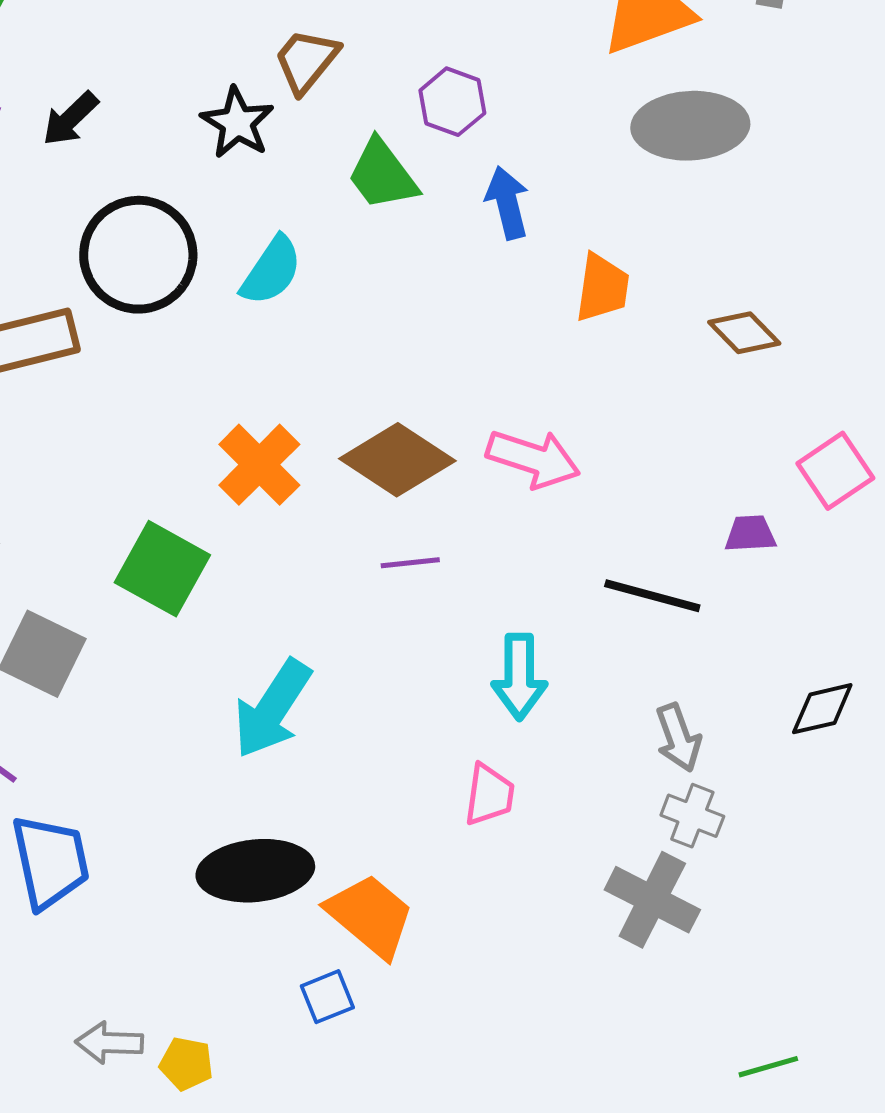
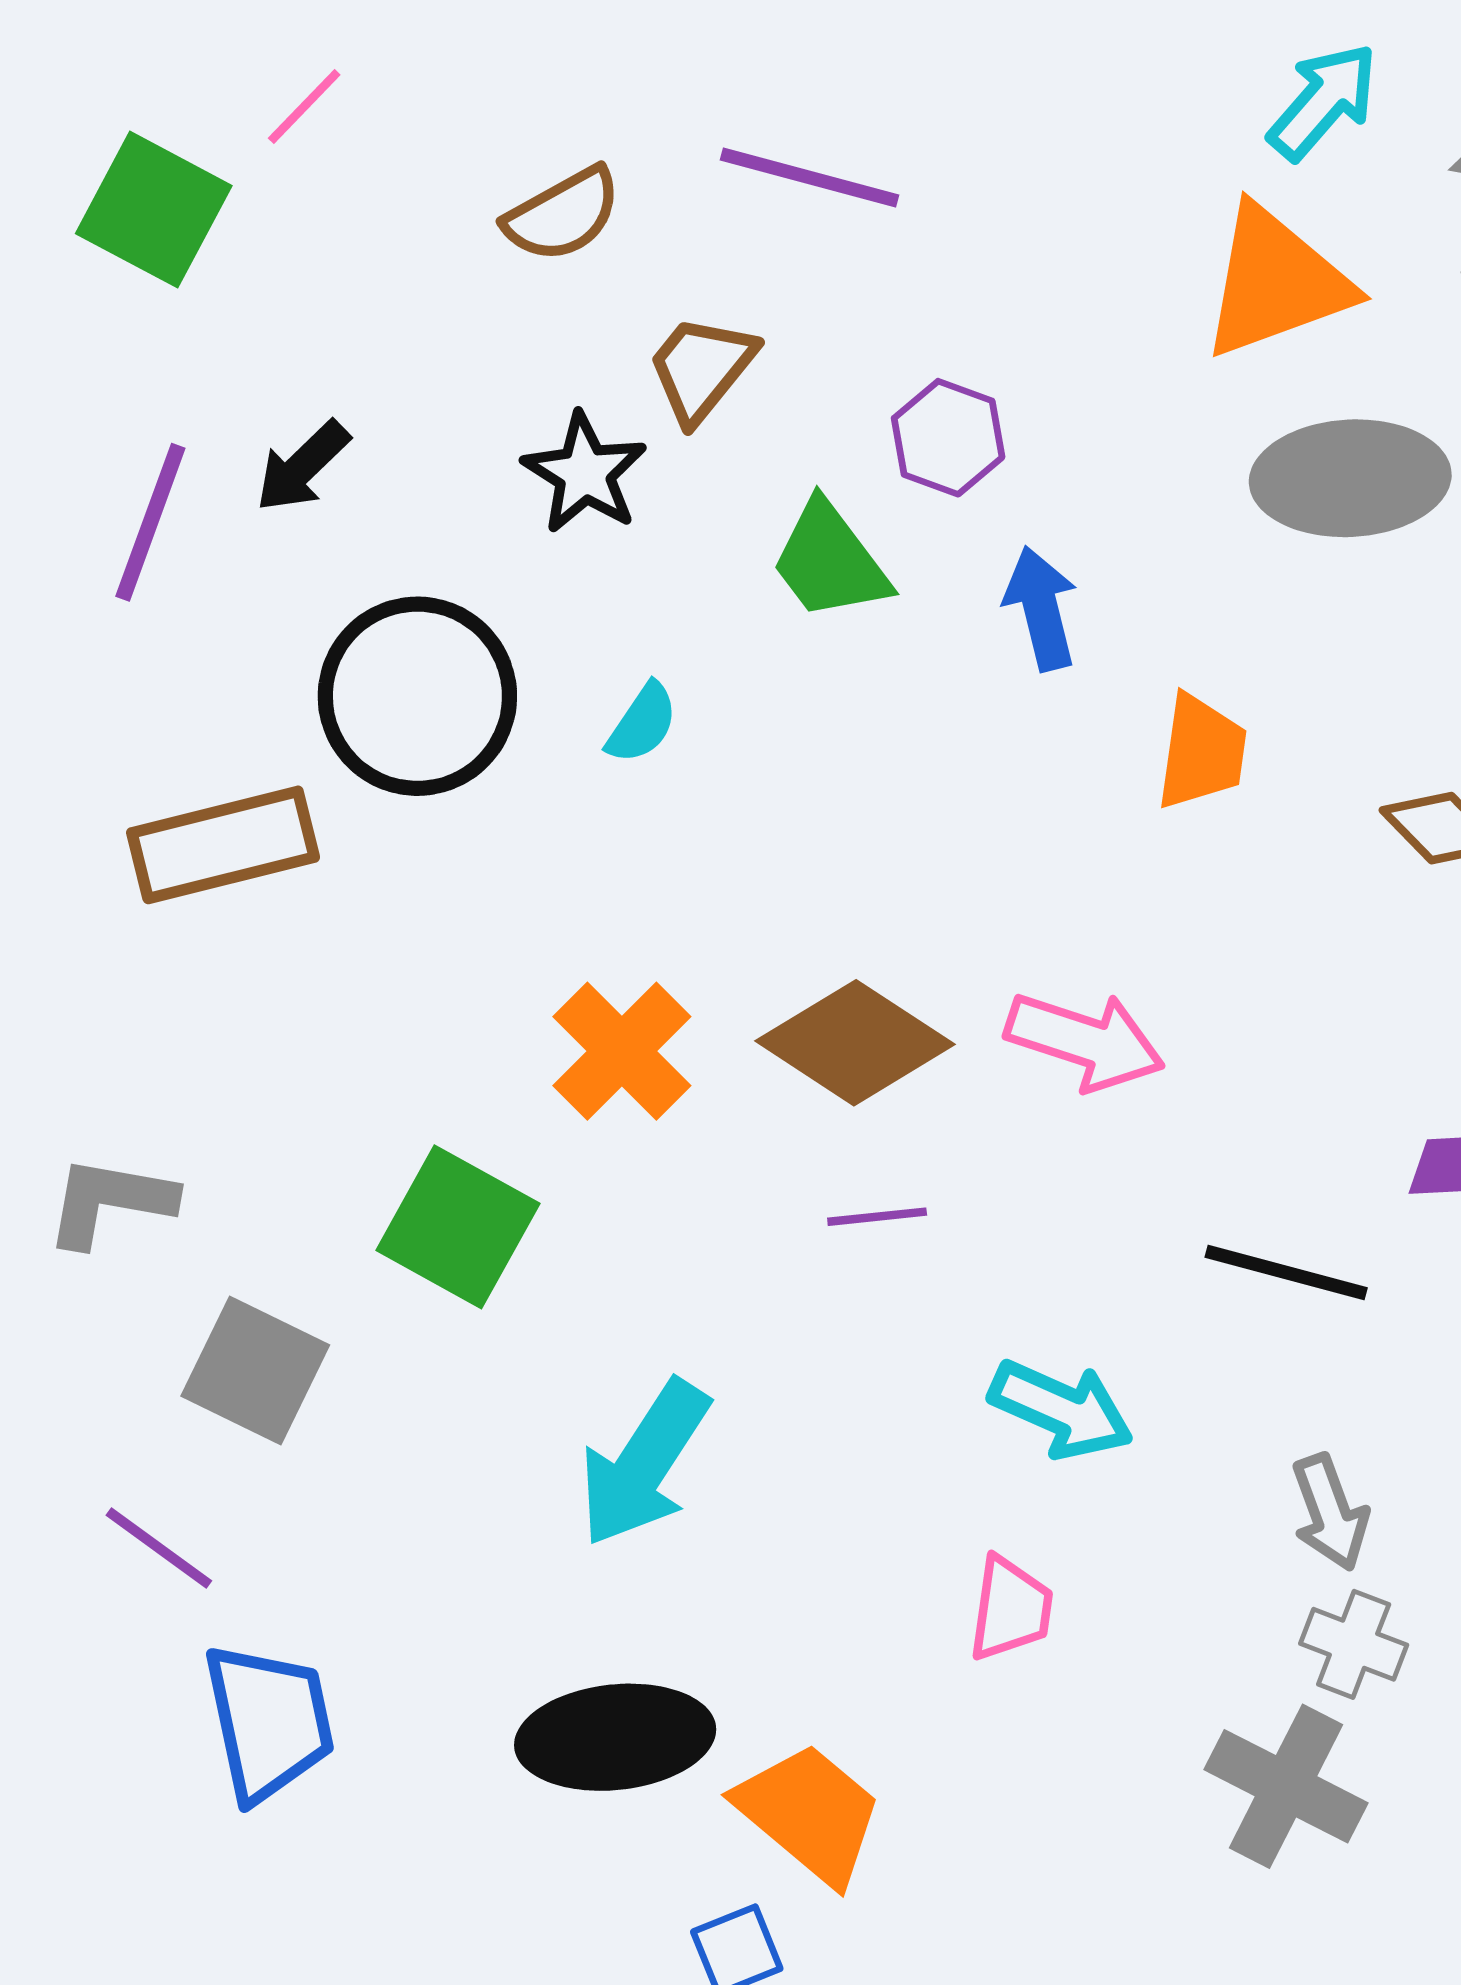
cyan semicircle: (271, 271) -> (642, 723), size x0.7
cyan arrow: (519, 677) -> (1061, 1409), turned -66

